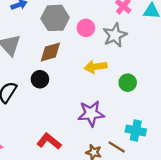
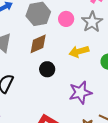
black circle: (40, 79) -> (47, 69), moved

